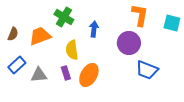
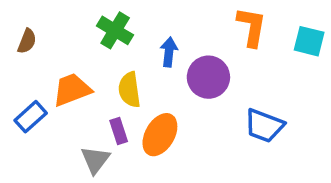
brown semicircle: (13, 34) -> (27, 41), moved
orange trapezoid: (40, 36) -> (72, 90), moved
purple circle: (129, 43) -> (208, 77), moved
gray triangle: (39, 75) -> (95, 160), moved, turned -48

